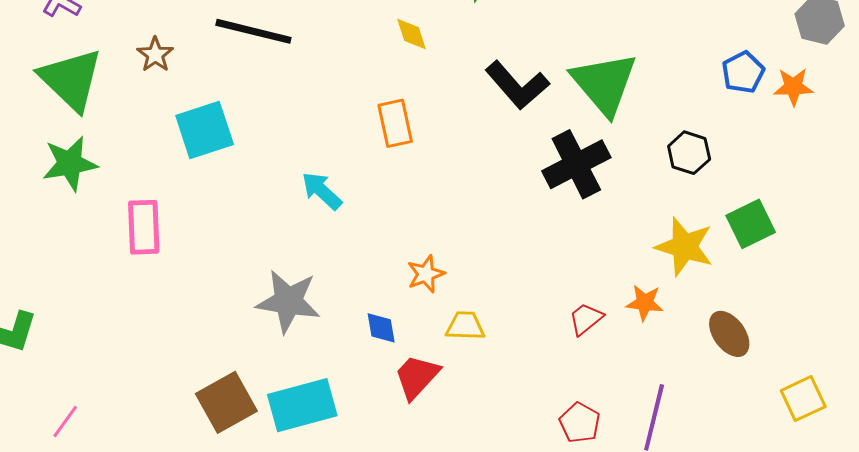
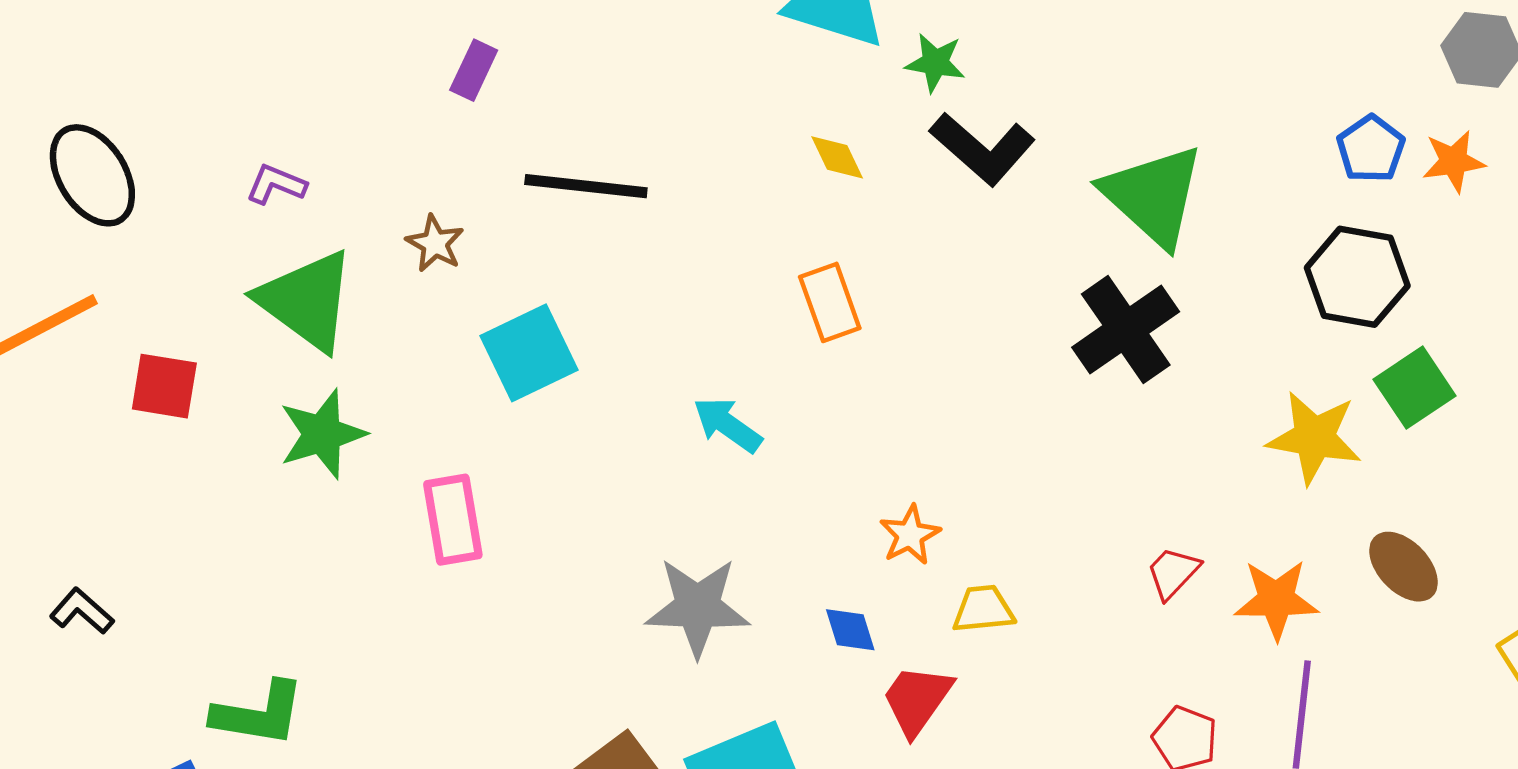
black L-shape: (517, 85) -> (982, 149), moved
black hexagon: (689, 153) -> (1357, 277), moved, size x1.5
orange star: (645, 303) -> (1276, 600), moved, size x1.4

